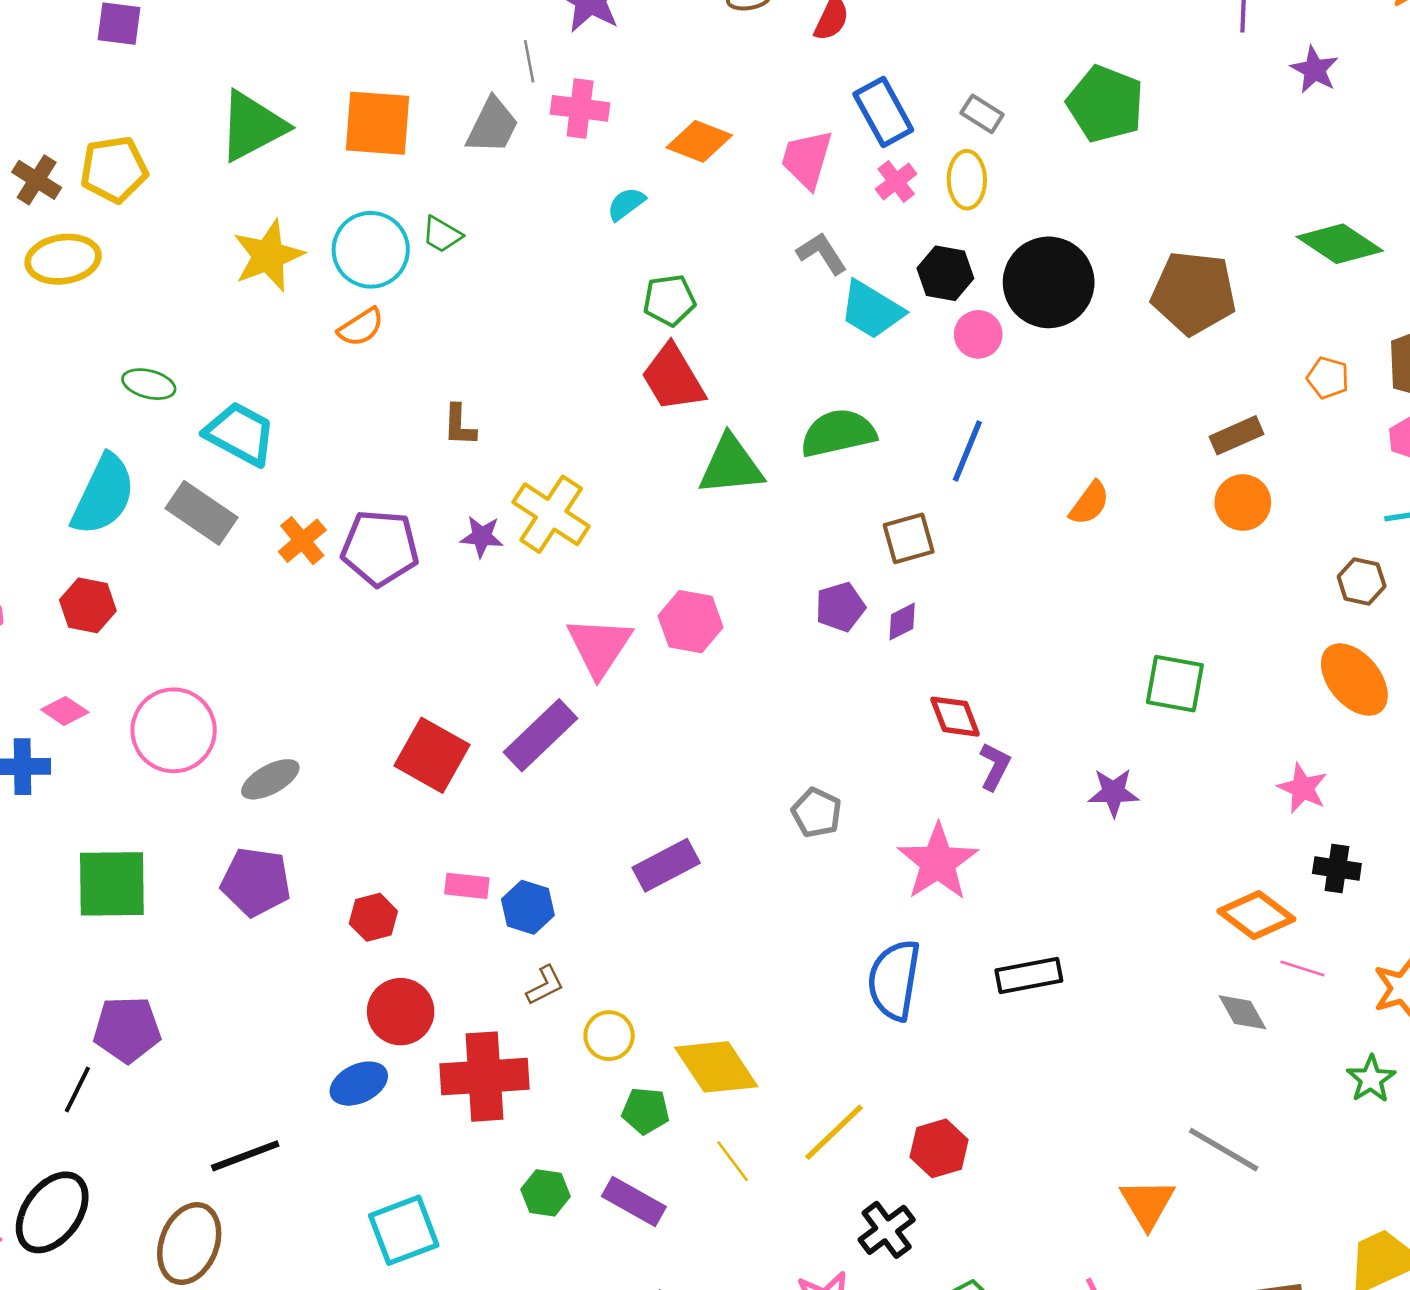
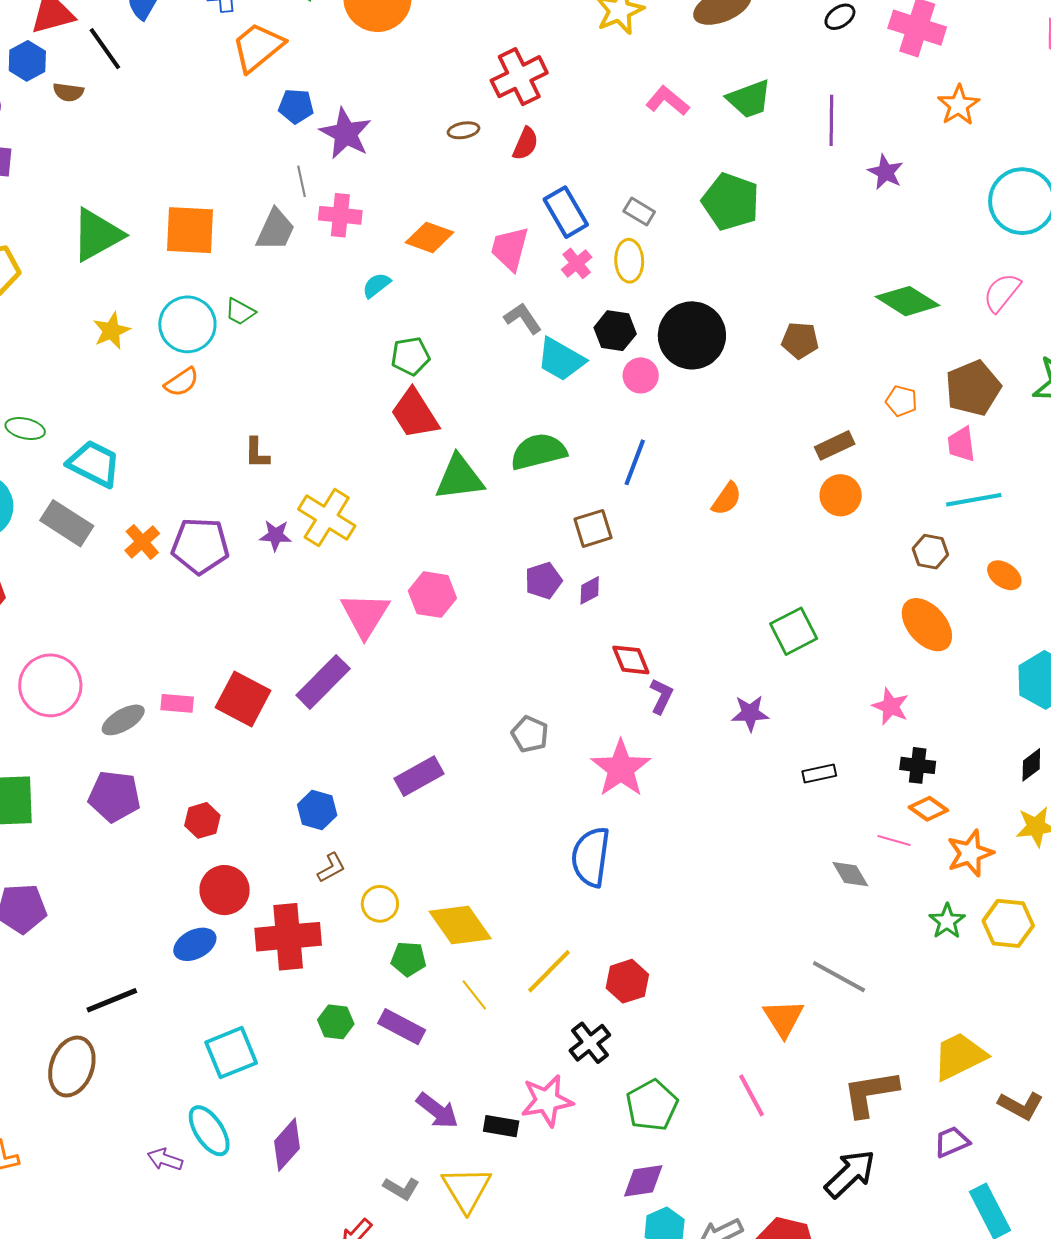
yellow star: (268, 256) -> (111, 331), size x0.7
brown pentagon: (1194, 293) -> (800, 340), size x0.6
green square: (1175, 684) -> (794, 631), turned -36
pink rectangle: (467, 886) -> (177, 703), moved
orange diamond: (1256, 915) -> (928, 809), moved, size x0.7
black rectangle: (1029, 975) -> (819, 774), moved, size x0.7

